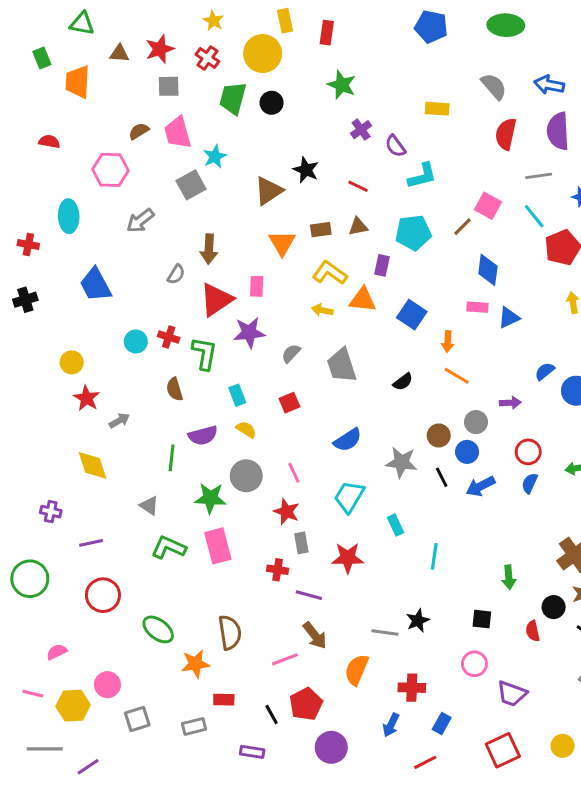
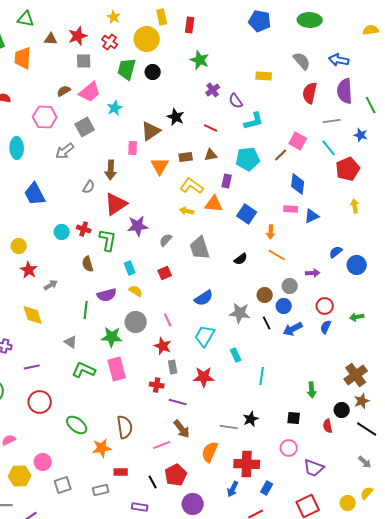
pink trapezoid: (178, 133) -> (90, 92), turned -115
gray square: (191, 185) -> (85, 127), moved
pink rectangle: (257, 286) -> (133, 148), moved
red cross: (412, 688) -> (247, 464), size x1.4

